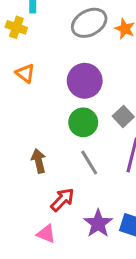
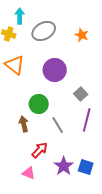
gray ellipse: (89, 23) -> (44, 31), moved
orange triangle: (25, 73) -> (15, 65), size x1.5
green circle: (83, 122) -> (39, 104), moved

